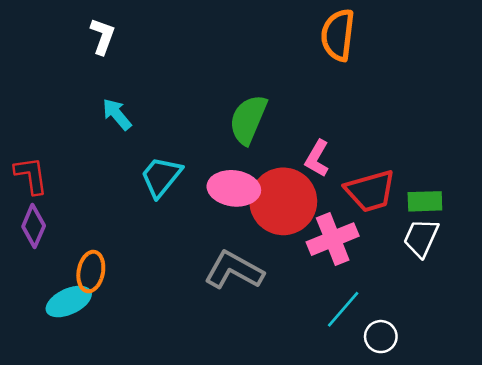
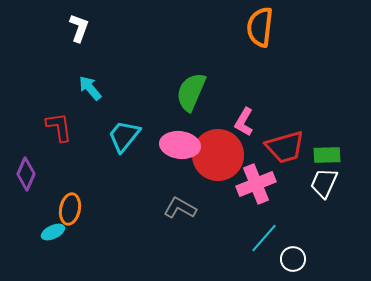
red L-shape: (31, 175) -> (59, 127), moved
gray L-shape: (234, 270) -> (180, 208), size x0.7
cyan ellipse: (69, 301) -> (53, 232), size x0.7

